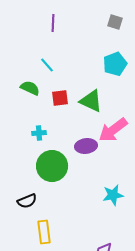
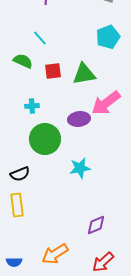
green triangle: (91, 101) -> (84, 74), turned -35
cyan star: (113, 195) -> (80, 168), moved
yellow rectangle: (44, 232) -> (17, 205), moved

